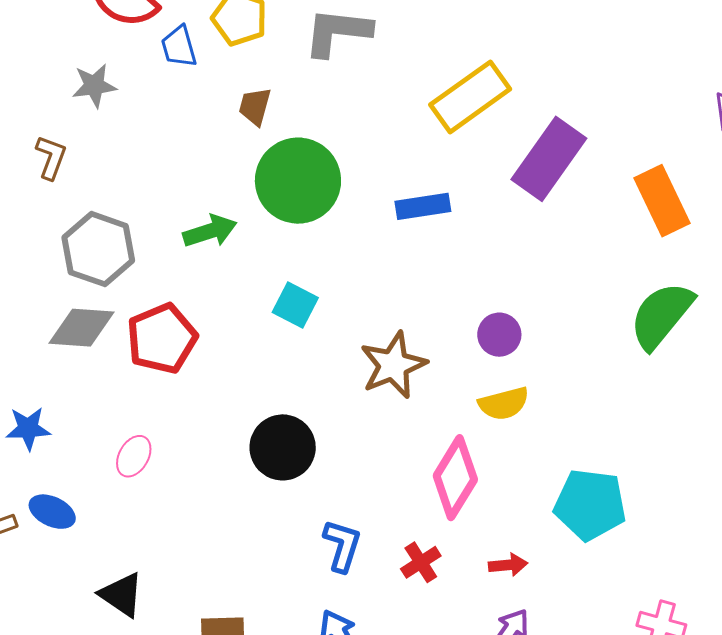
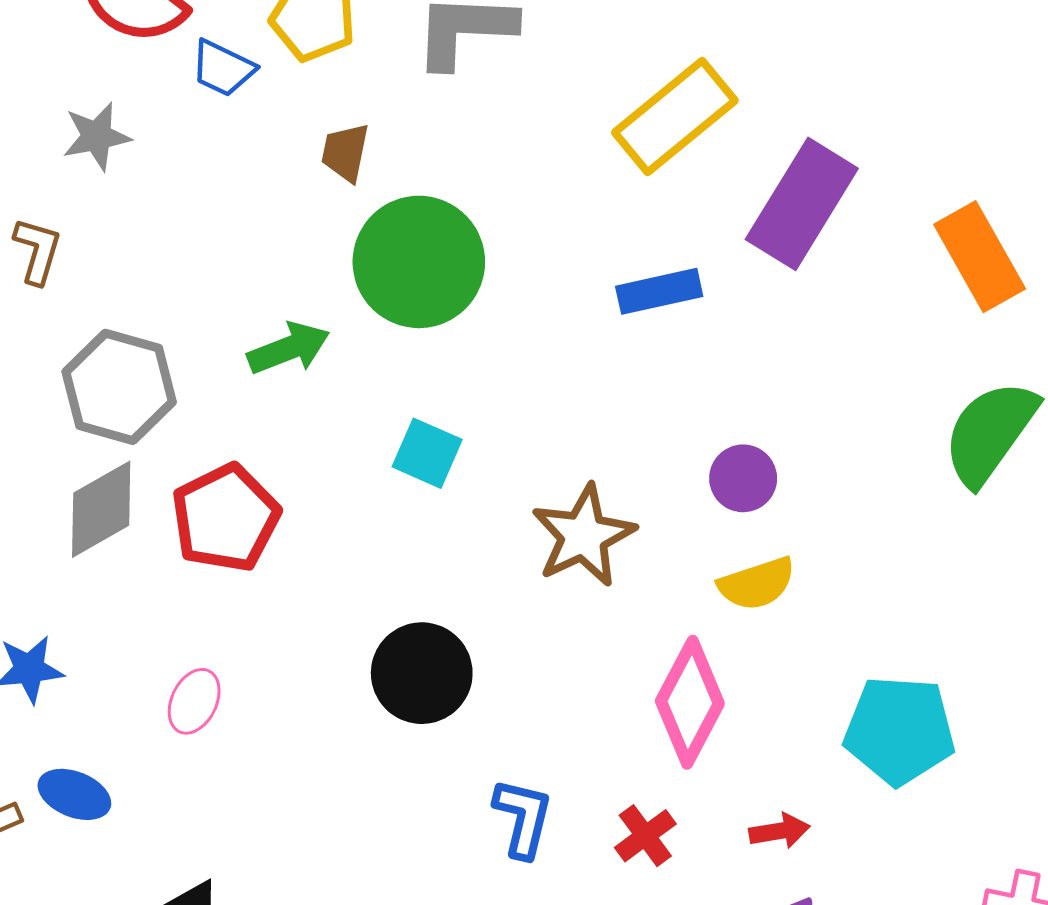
blue trapezoid: (179, 47) -> (223, 68), turned -45
blue rectangle: (423, 206) -> (659, 291), moved
gray diamond: (82, 328) -> (101, 509), turned -30

